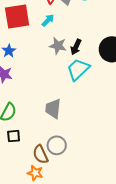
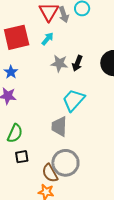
cyan trapezoid: (78, 69) -> (74, 100), moved
gray circle: (57, 145) -> (65, 163), size x1.4

